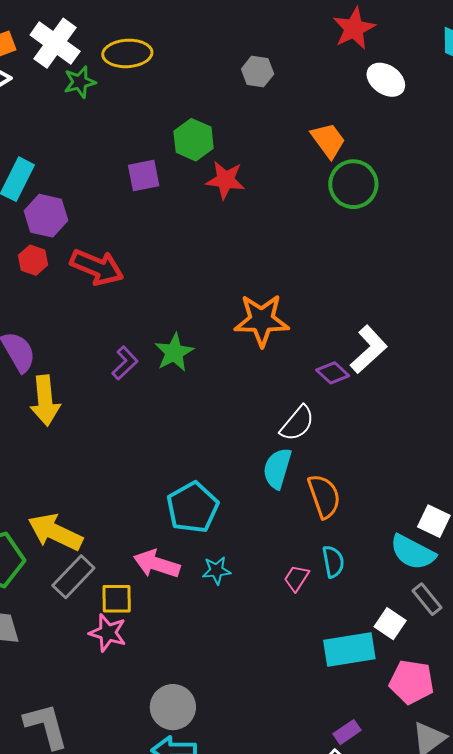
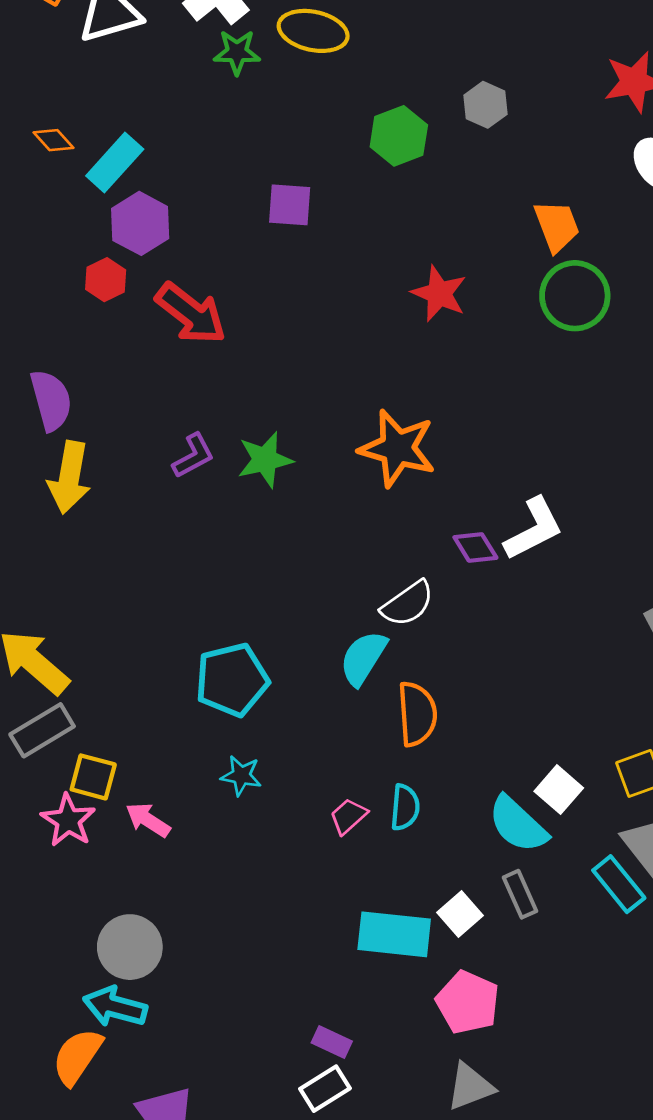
green hexagon: (194, 140) -> (399, 136), moved
red star: (225, 180) -> (439, 294), moved
pink arrow: (157, 564) -> (148, 820), moved, size x0.7
purple rectangle: (347, 732) -> (332, 1042), moved, turned 44

